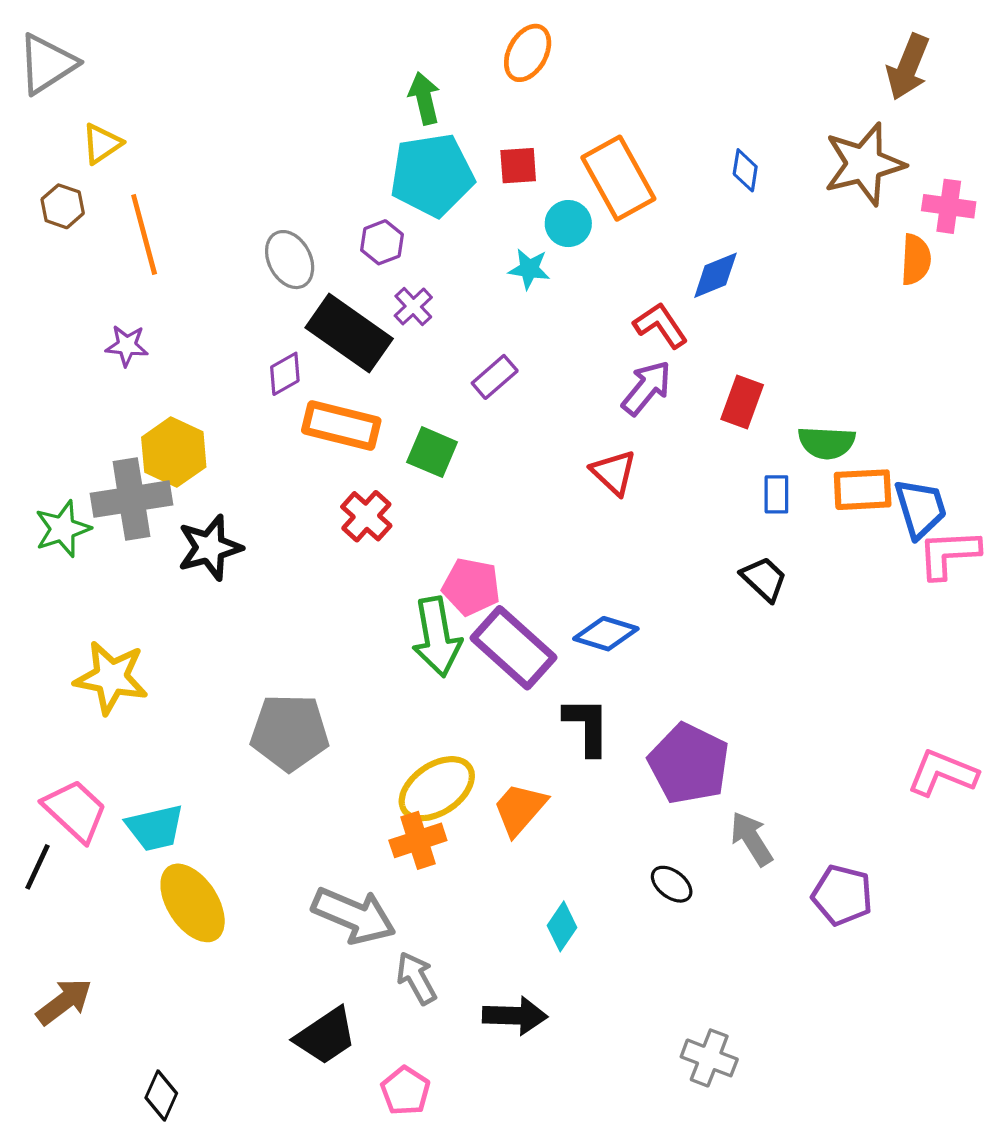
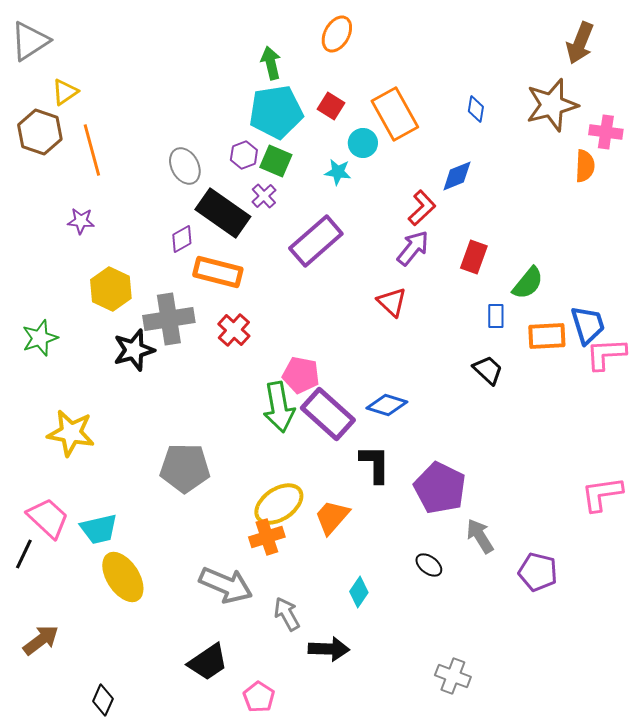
red square: (518, 166) -> (331, 106), turned 36
brown hexagon: (63, 206) -> (40, 132), size x1.6
red L-shape: (661, 325) -> (422, 208), turned 81
purple rectangle: (495, 377) -> (316, 241), size x1.8
green semicircle: (827, 443) -> (528, 283), turned -54
green square: (432, 452) -> (276, 161), moved
orange rectangle: (863, 490) -> (547, 336), moved
gray cross: (132, 499) -> (169, 319), moved
pink L-shape: (942, 773) -> (602, 494), turned -30
gray arrow: (416, 978) -> (287, 614), moved

